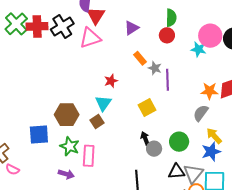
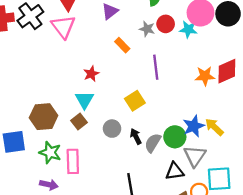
red circle: (167, 35) -> (166, 24), moved
pink triangle: (90, 38) -> (63, 27), turned -45
gray star: (155, 68) -> (147, 29), moved
gray semicircle: (201, 113) -> (153, 143), moved
gray circle: (154, 149) -> (112, 129), moved
blue star: (211, 152) -> (194, 126), moved
gray triangle: (193, 174) -> (195, 156), moved

